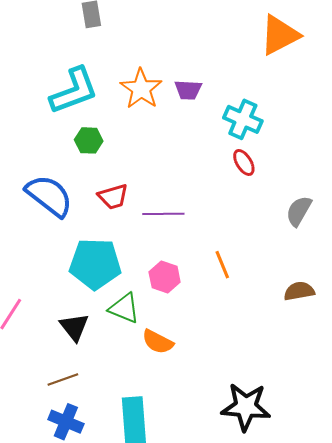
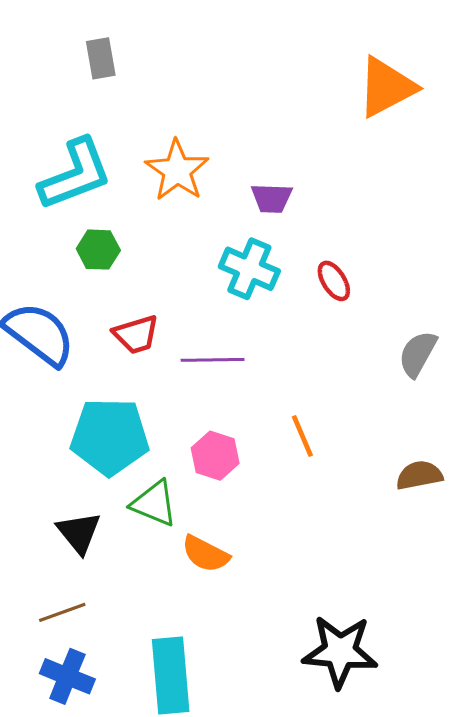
purple trapezoid: (188, 90) -> (272, 198), moved
cyan cross: (243, 119) -> (249, 269), moved

